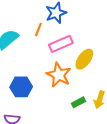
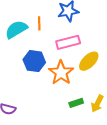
orange line: (38, 29) -> (39, 23), moved, turned -32
blue hexagon: (21, 87) -> (34, 61), moved

